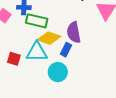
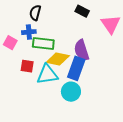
blue rectangle: (66, 50) -> (76, 68), size x1.6
red square: (14, 59) -> (27, 66), moved

